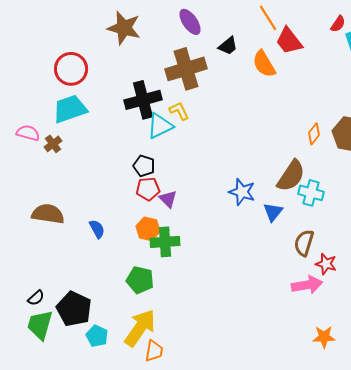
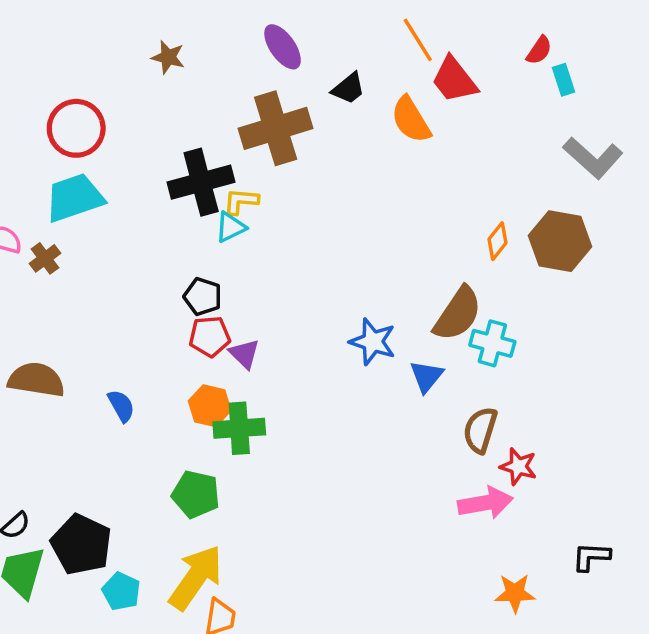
brown star: (124, 28) -> (168, 57), size x0.6
yellow L-shape: (179, 111) -> (241, 201), moved, turned -60
cyan triangle: (160, 126) -> (231, 227), size x0.7

